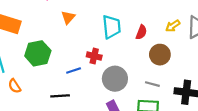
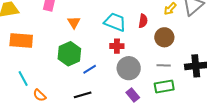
cyan trapezoid: (111, 27) -> (115, 22), turned -50
green hexagon: (38, 53) -> (69, 54), moved
red cross: (94, 56) -> (117, 46), moved

